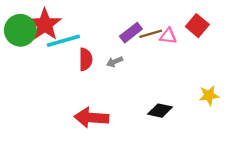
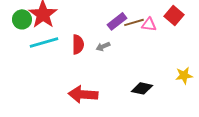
green circle: (20, 30) -> (22, 19), size x0.7
cyan line: (63, 41) -> (44, 42), moved

